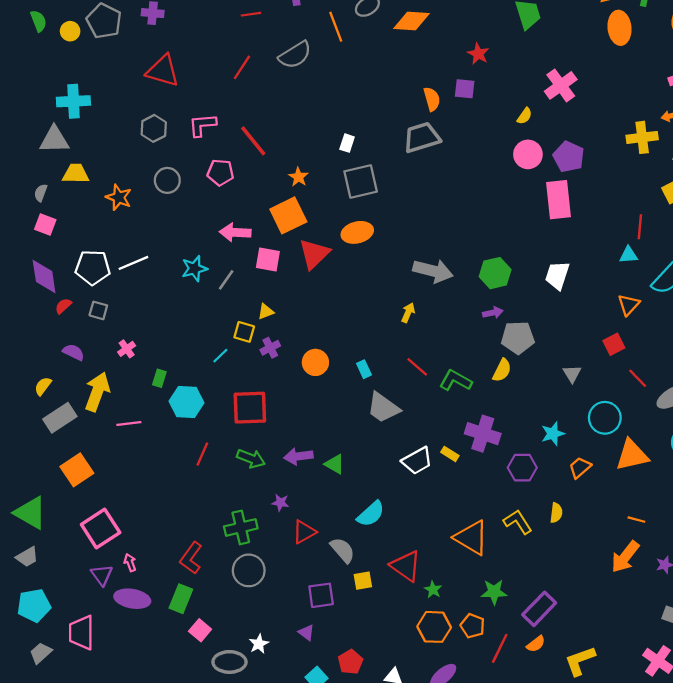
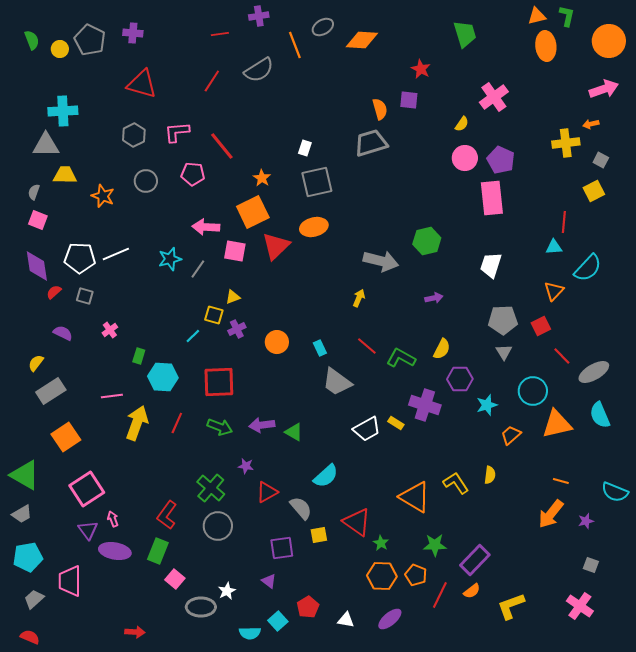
green hexagon: (495, 273) -> (427, 241), moved
gray pentagon: (518, 338) -> (503, 320), moved
yellow arrow: (97, 392) -> (137, 423), moved
purple hexagon: (522, 468) -> (460, 379), moved
green cross: (241, 527) -> (211, 488), turned -36

